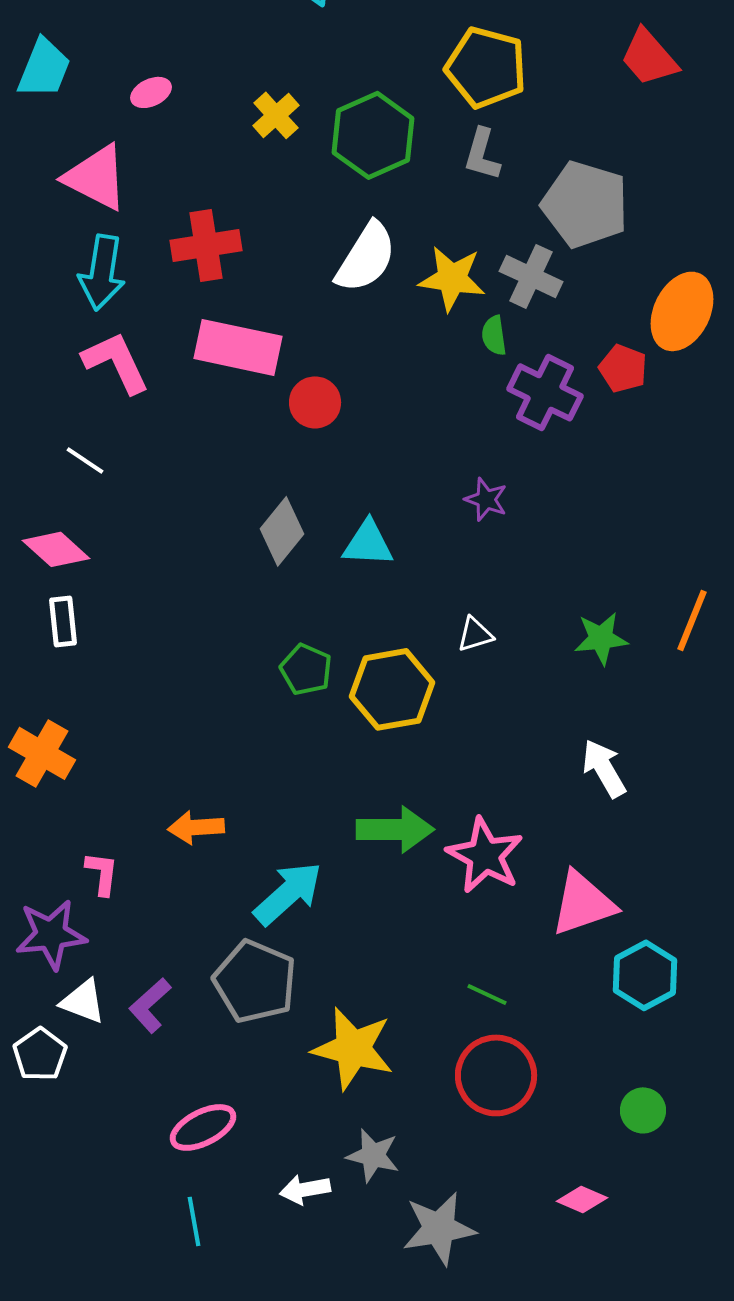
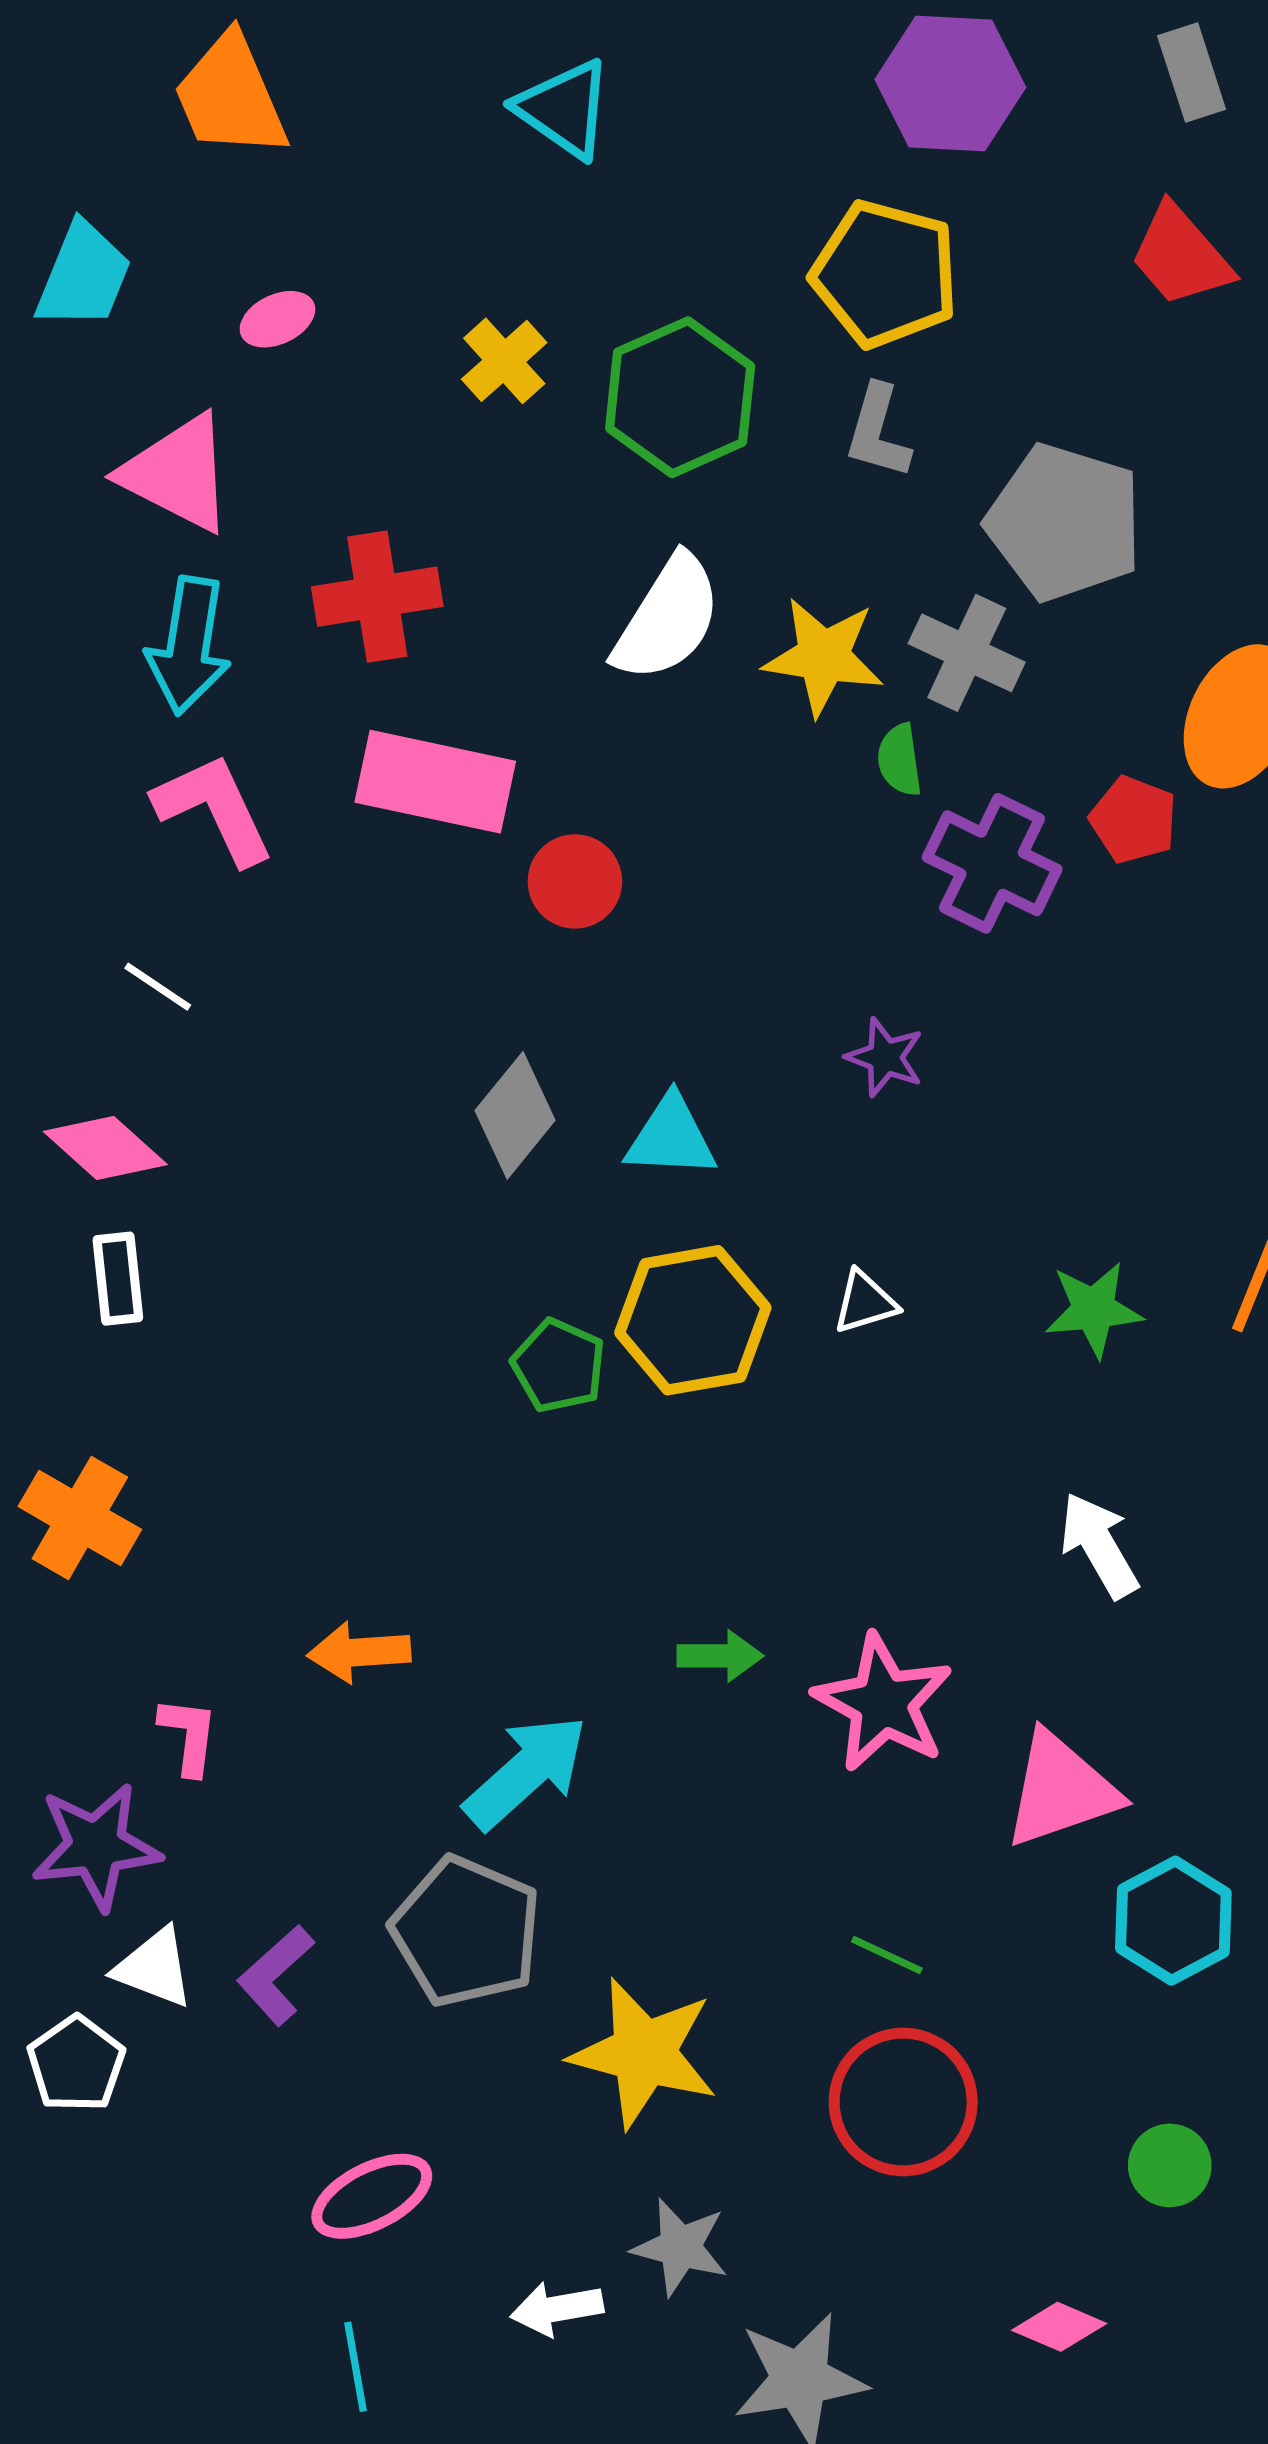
yellow hexagon: (392, 689) -> (693, 1320), moved
green arrow: (395, 829) -> (720, 1656), size x0.6

